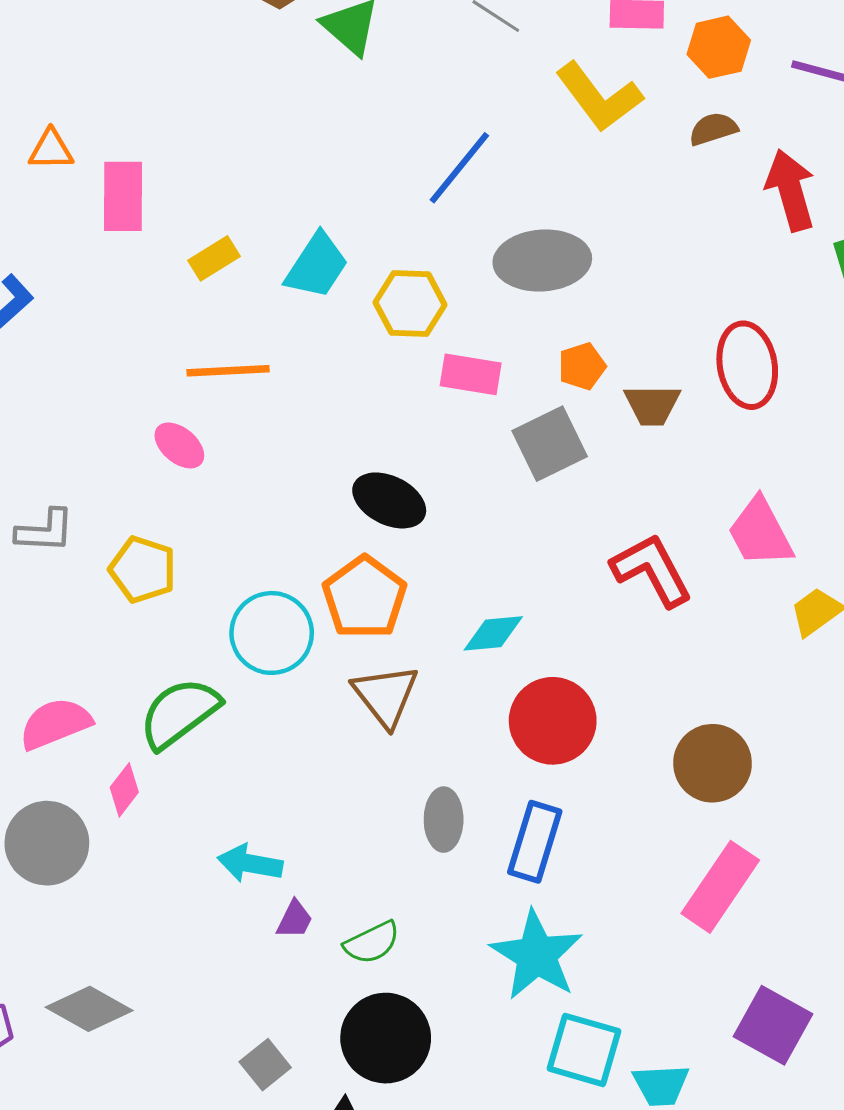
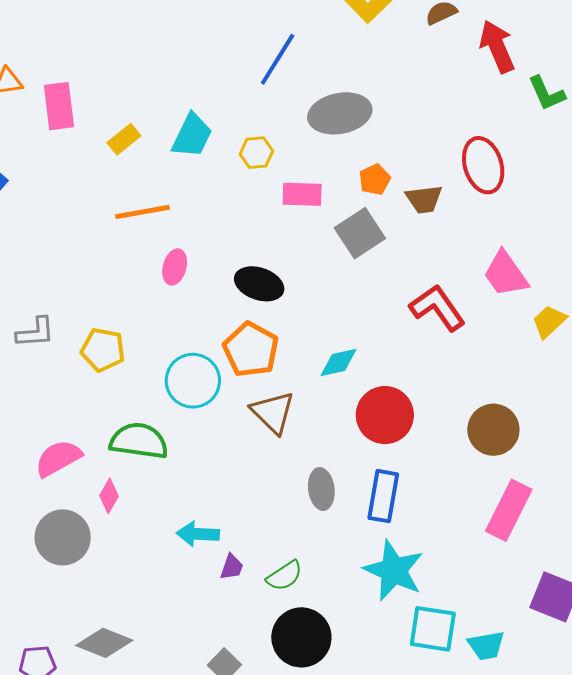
yellow hexagon: (410, 304) -> (256, 153), size x0.7
pink ellipse: (179, 445) -> (175, 267), moved, turned 72
green semicircle: (179, 713) -> (139, 441), turned 52

